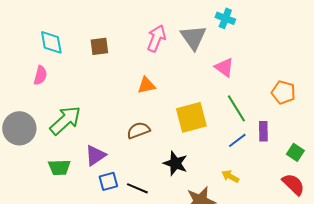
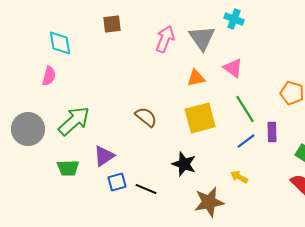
brown square: (99, 46) -> (112, 24), moved
orange triangle: (146, 85) -> (196, 78), moved
brown semicircle: (138, 130) -> (146, 117), moved, turned 60

